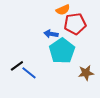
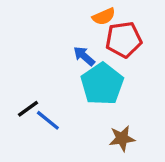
blue arrow: (51, 34) -> (84, 56), turned 32
brown star: (86, 73) -> (122, 138), moved

